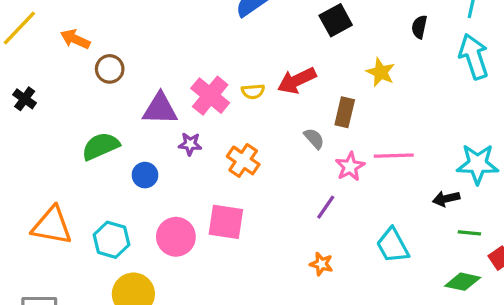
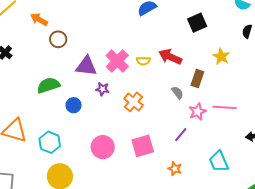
red arrow: (297, 80) -> (170, 57), turned 45
pink square: (226, 222) -> (143, 146), moved, turned -30
pink circle: (176, 237) -> (103, 147), moved

